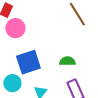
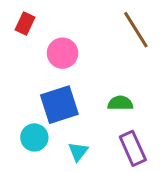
pink circle: (15, 28) -> (62, 53), moved

